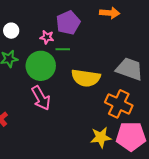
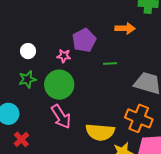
green line: (63, 49) -> (110, 63), moved
yellow semicircle: (86, 78) -> (100, 132), moved

